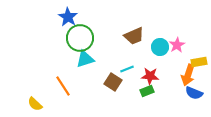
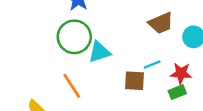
green circle: (80, 38) -> (74, 37), moved
brown square: (113, 82) -> (135, 81), turned -30

